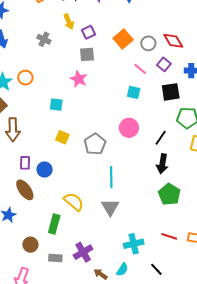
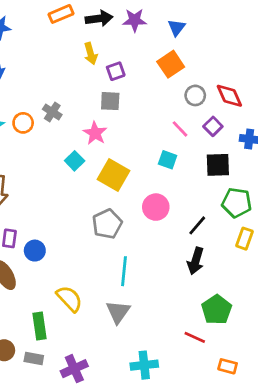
gray cross: (44, 39) -> (52, 112), moved
orange square: (123, 39) -> (171, 64), moved
cyan square: (56, 105) -> (75, 161), moved, turned 32
yellow square: (62, 137) -> (114, 175), moved, size x1.6
green pentagon: (169, 194) -> (217, 310), moved
green rectangle: (54, 224) -> (39, 326), turned -30
red line: (169, 236) -> (195, 337), moved
gray rectangle: (55, 258) -> (34, 359), moved

